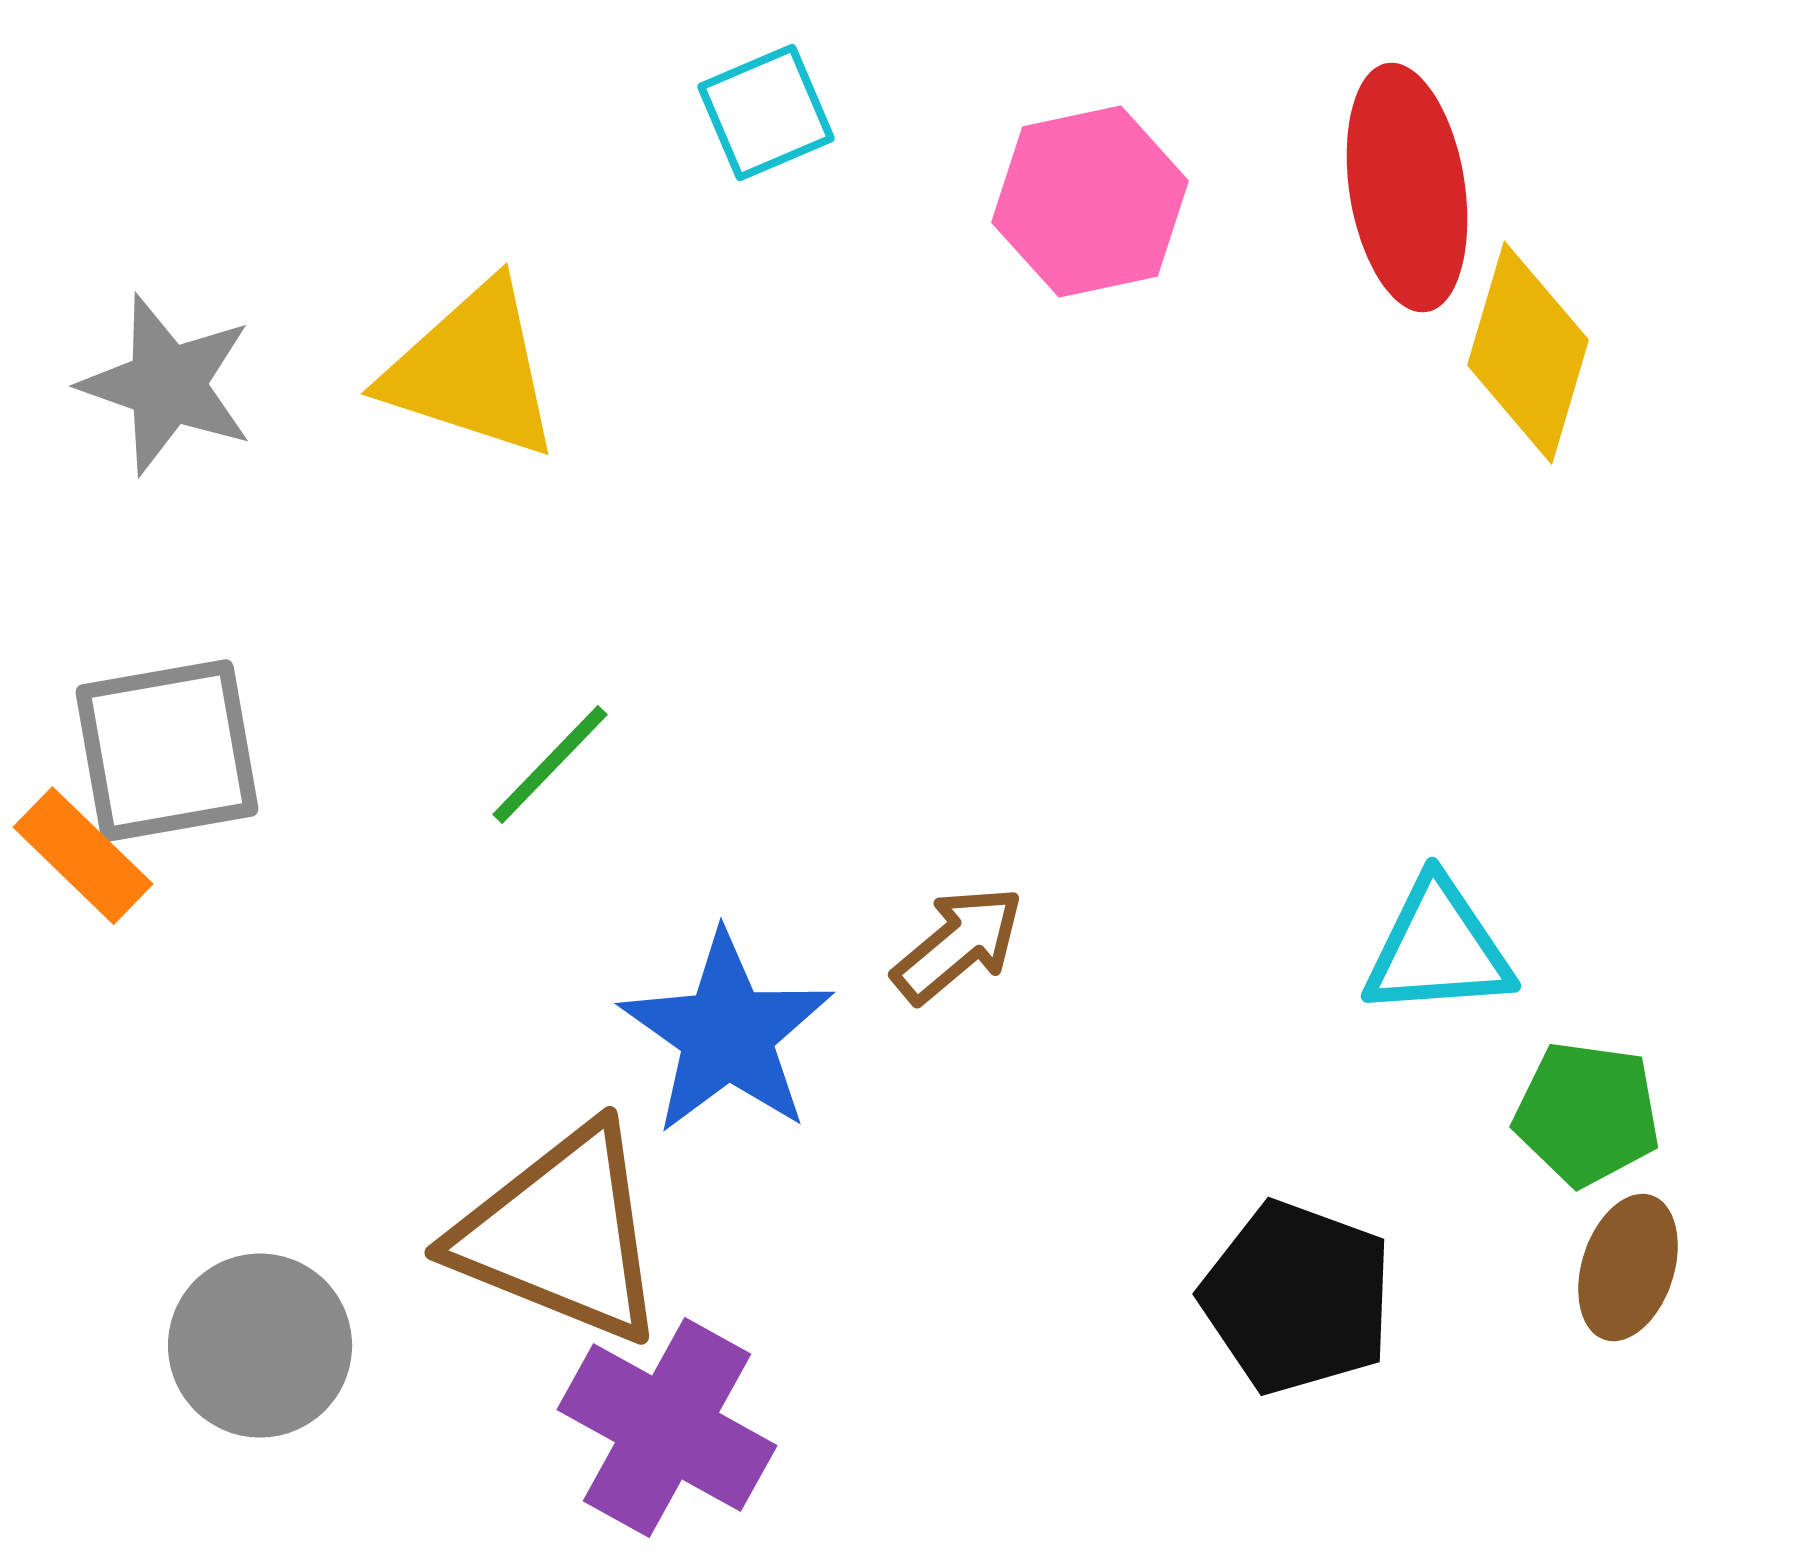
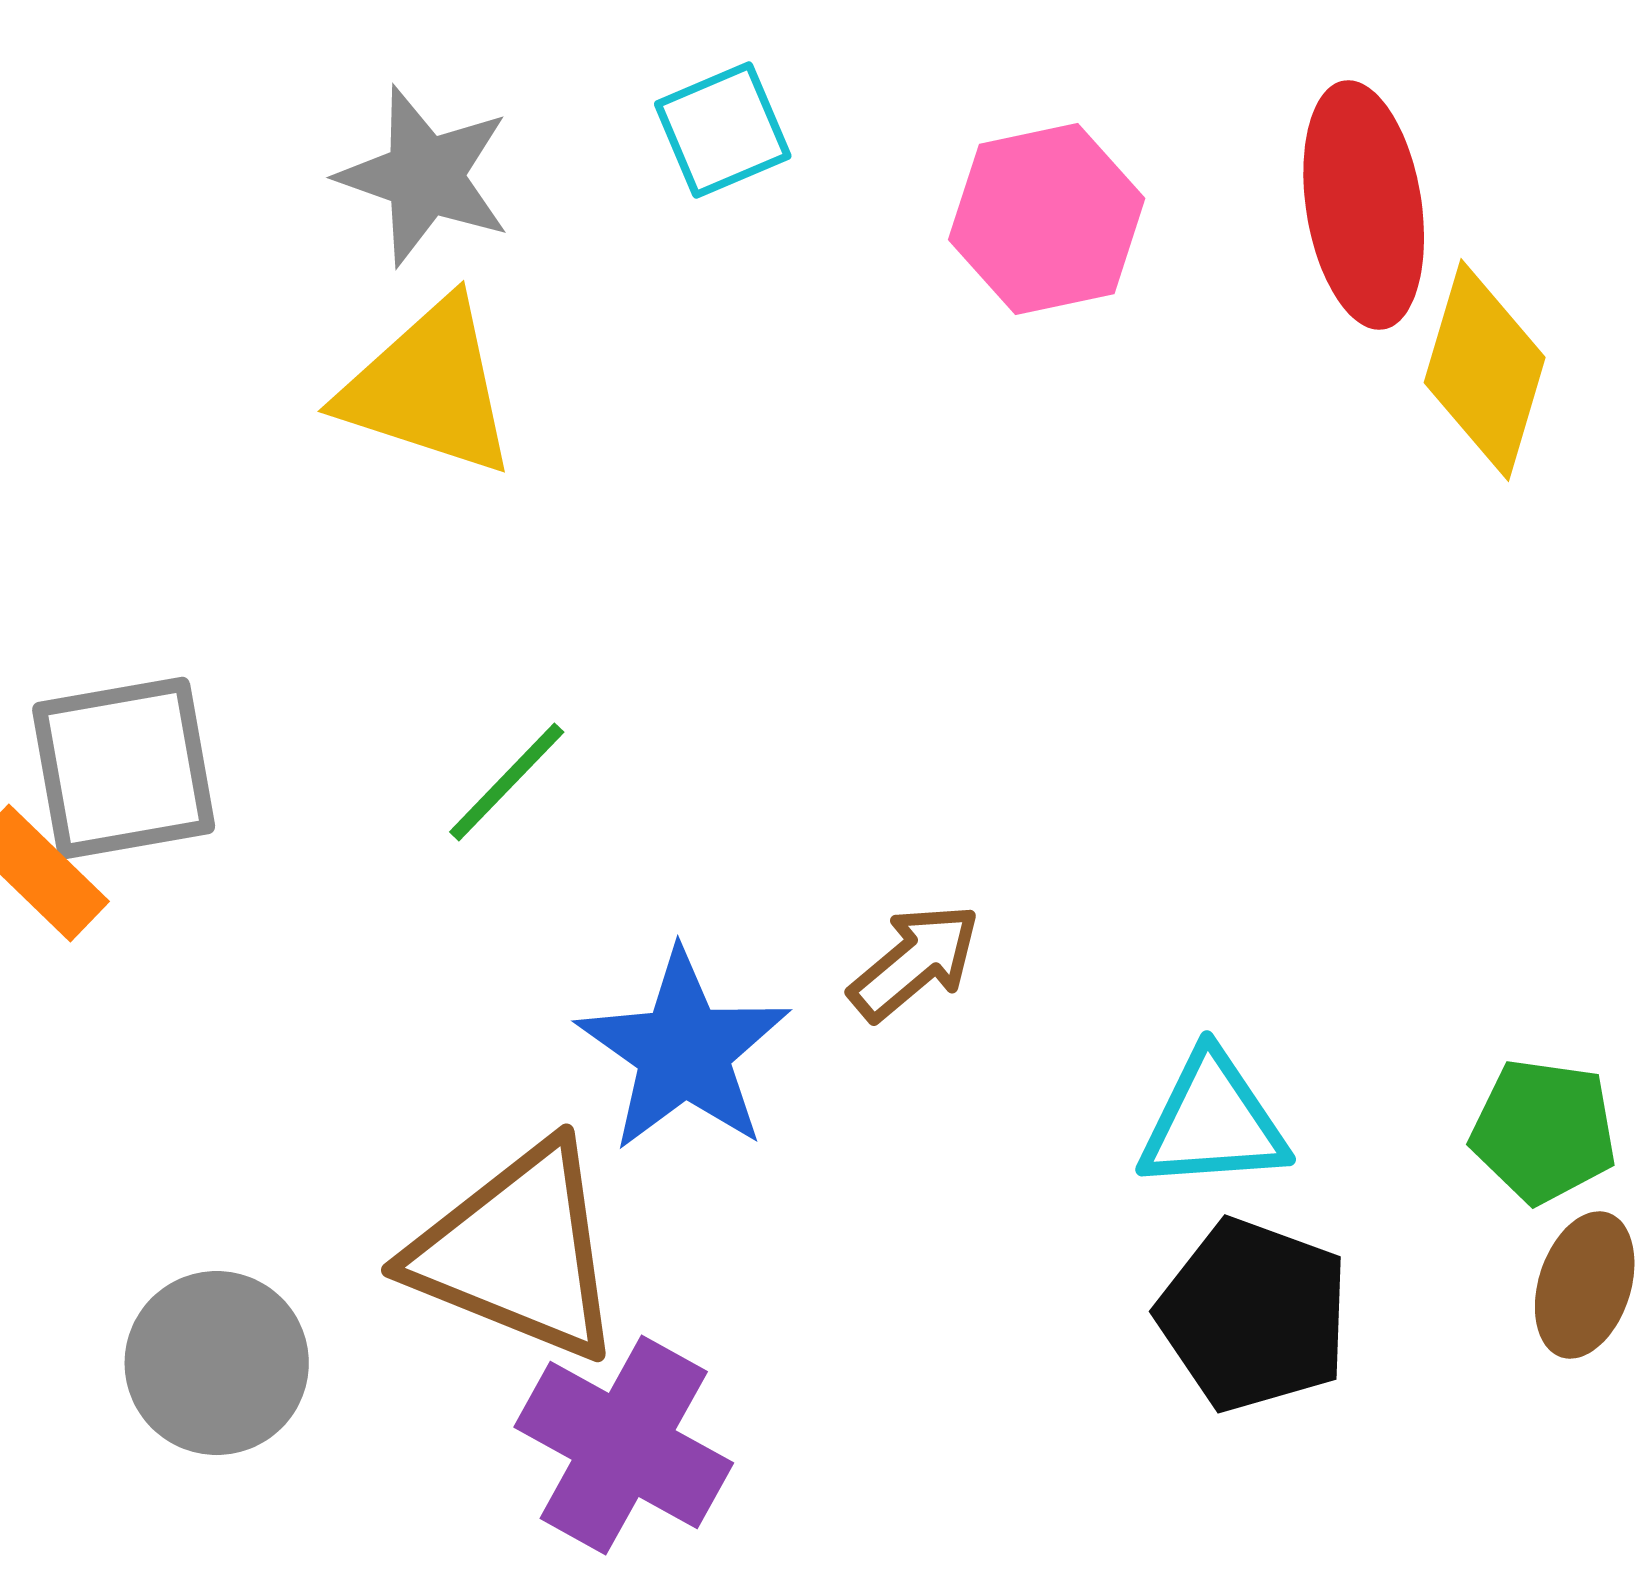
gray star: (167, 385) -> (425, 176), moved
cyan triangle: (1438, 949) -> (1213, 1122), moved

